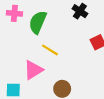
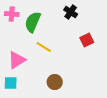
pink triangle: (33, 70) -> (17, 60), moved

